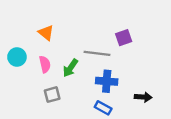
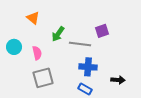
orange triangle: (46, 33) -> (33, 18), moved
green arrow: (70, 68) -> (58, 34), moved
gray square: (52, 95) -> (43, 78), size x1.5

